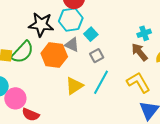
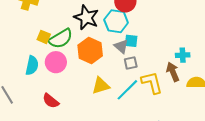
cyan square: (91, 34) -> (131, 41), turned 32
gray triangle: (72, 45) -> (121, 46), moved
yellow L-shape: (138, 82) -> (152, 83), moved
pink circle: (15, 98) -> (56, 62), moved

